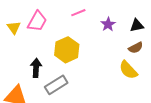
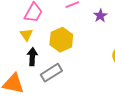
yellow triangle: (14, 28) -> (26, 35), moved

